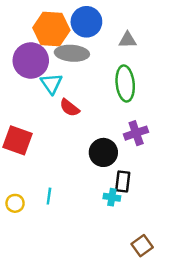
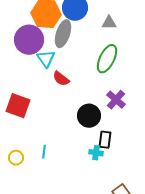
gray ellipse: (72, 53) -> (63, 34), turned -76
green ellipse: (125, 83) -> (107, 59), turned 32
purple cross: (136, 133) -> (116, 100), turned -30

